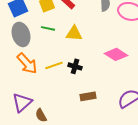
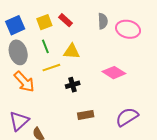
green line: (48, 28) -> (45, 46), turned 56
yellow line: (54, 65) -> (51, 68), moved
black cross: (75, 66) -> (73, 85), turned -32

